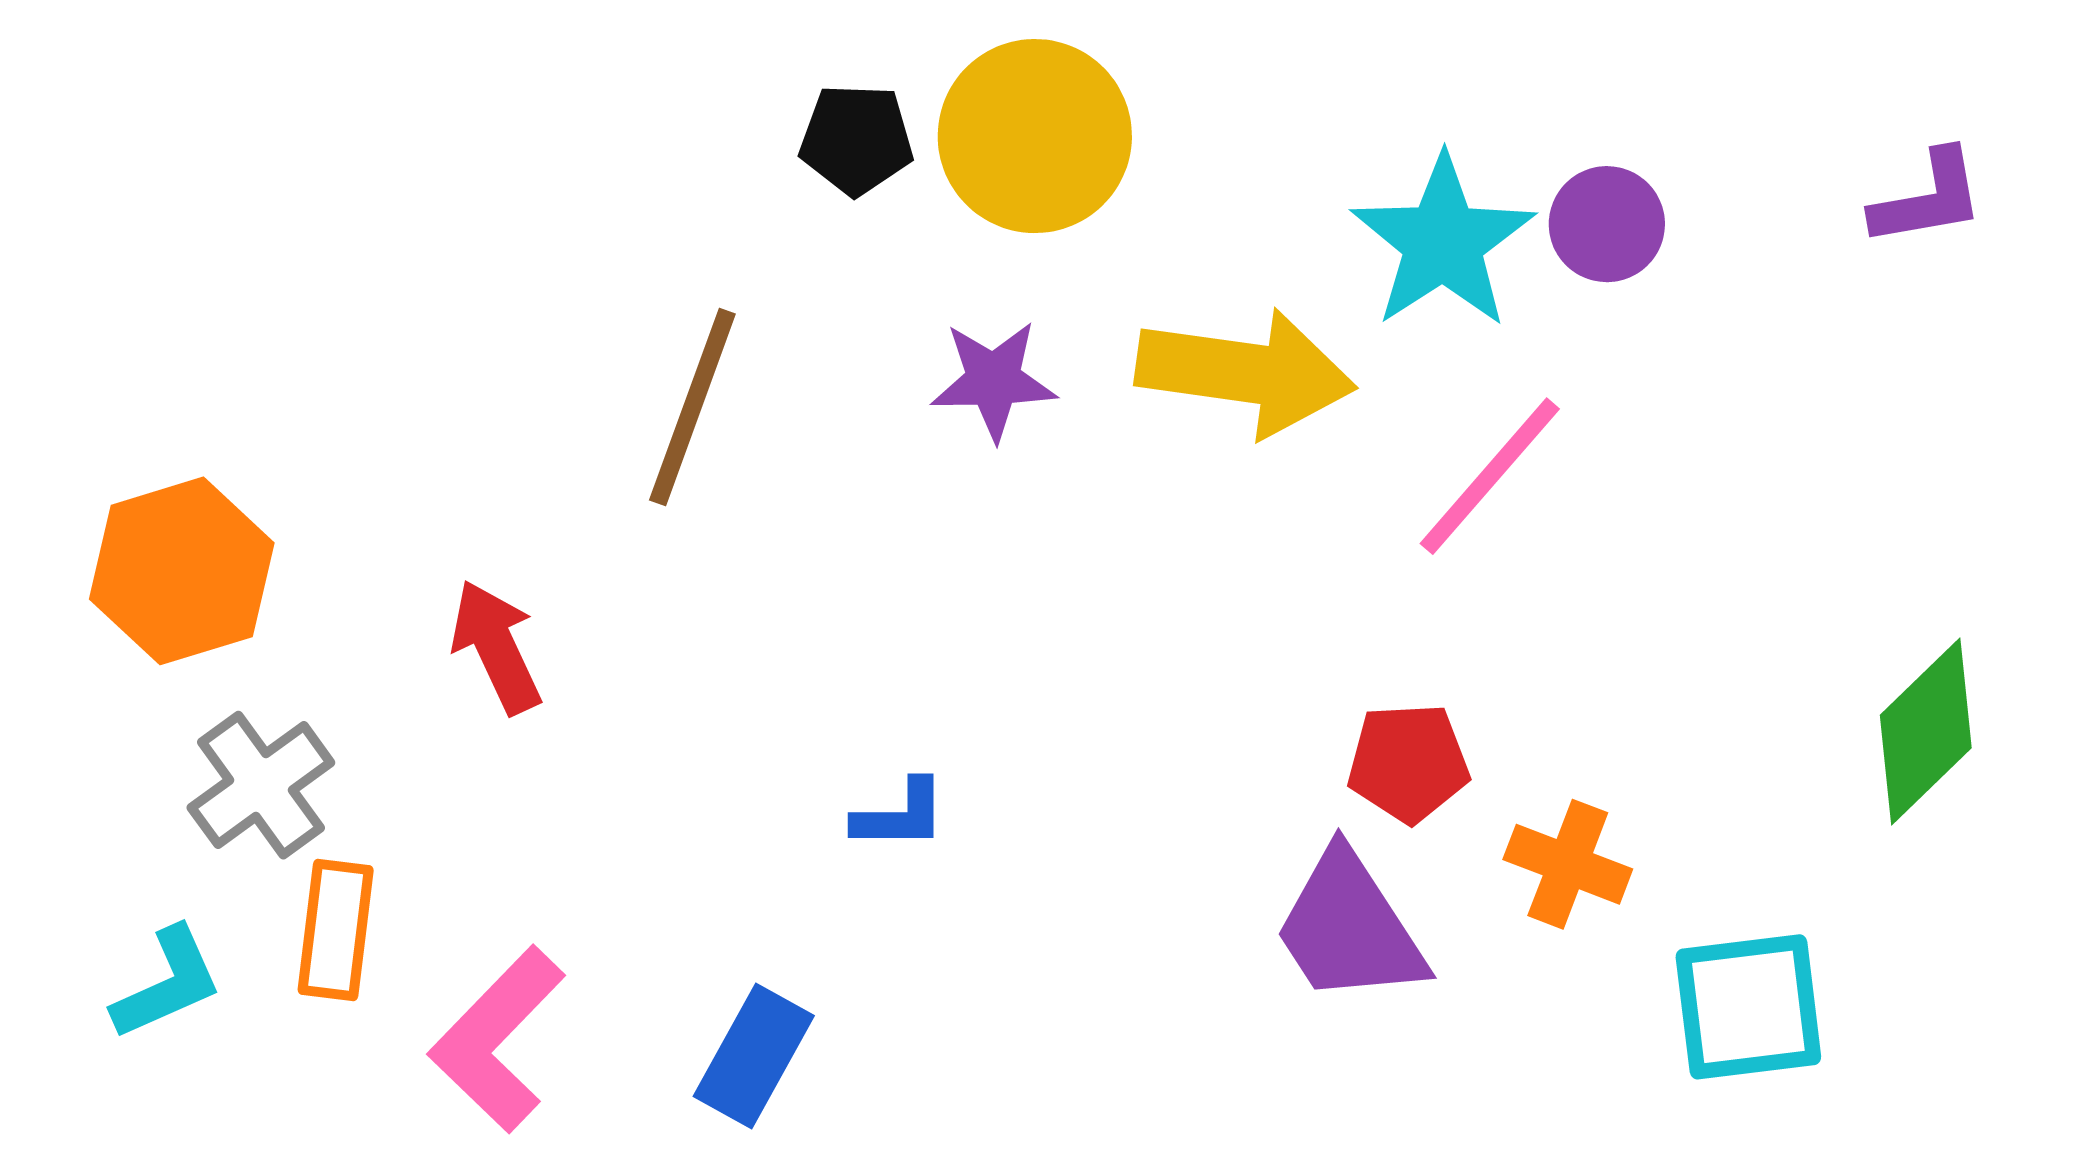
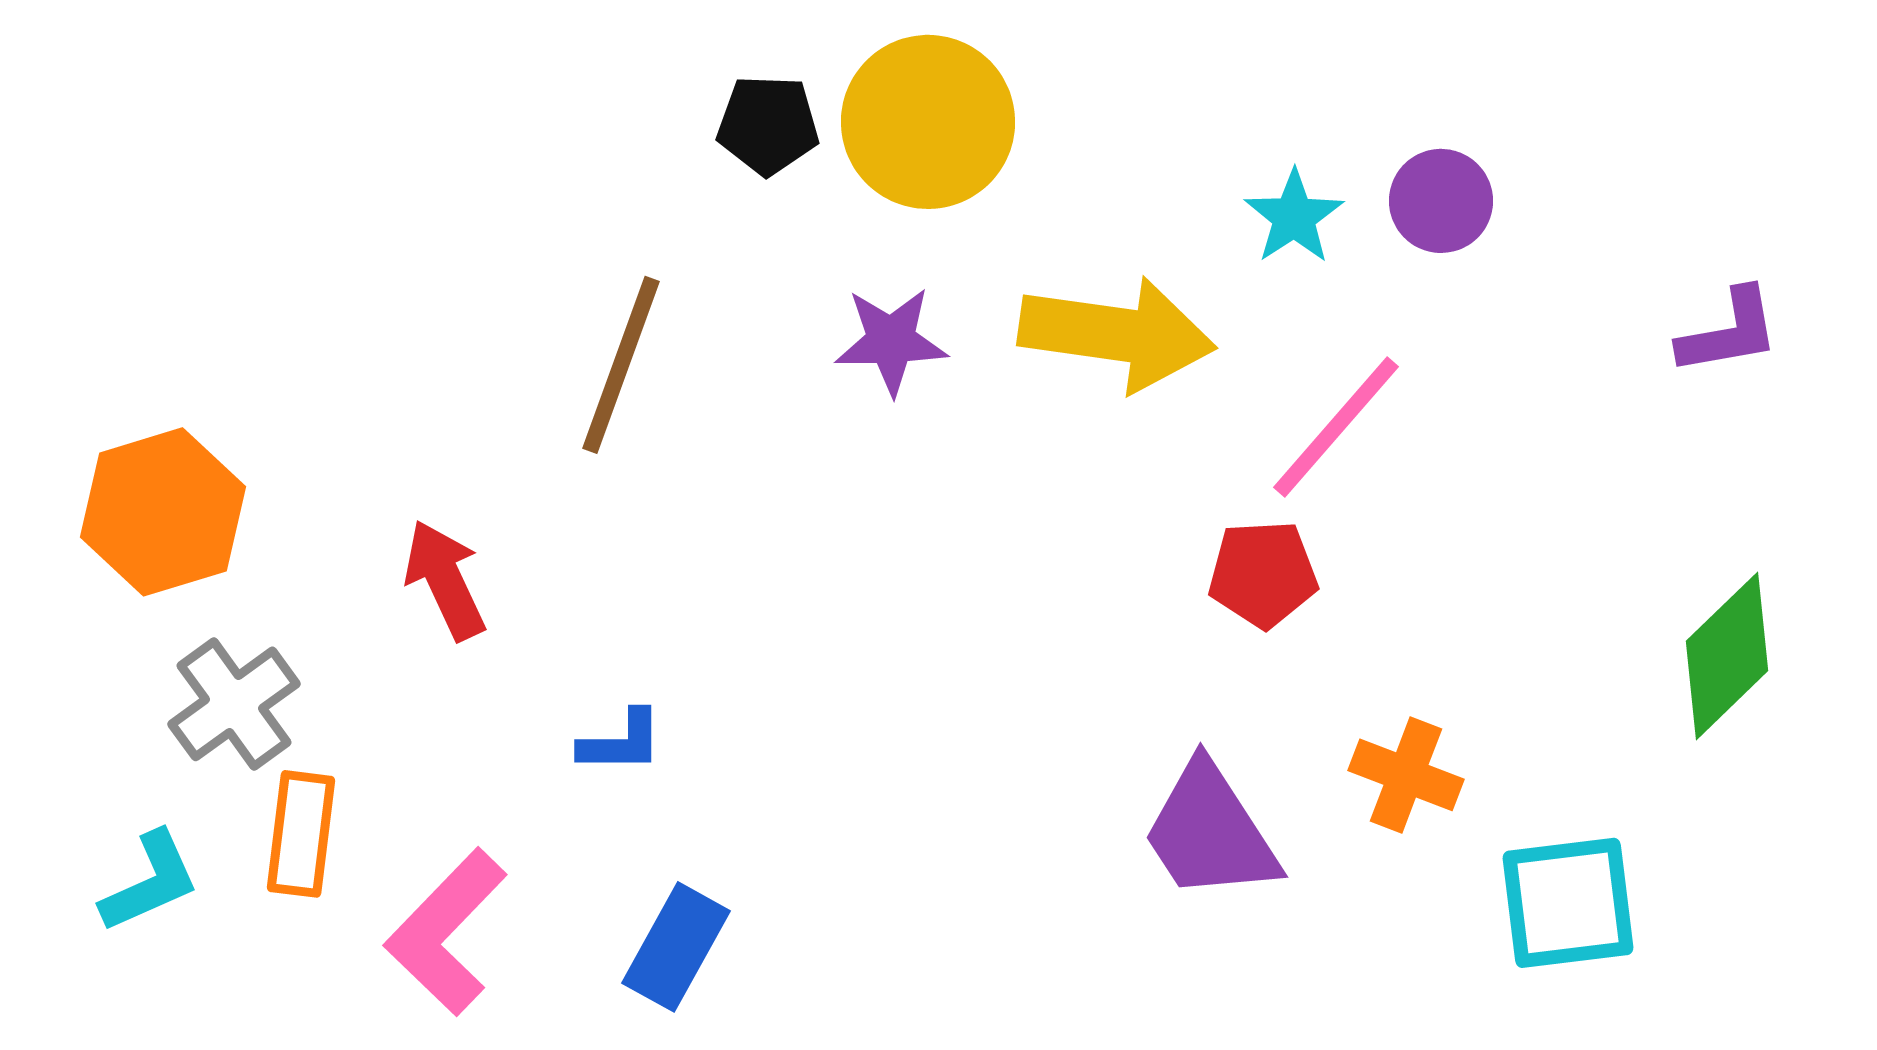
purple L-shape: (1928, 198) -> (1729, 332), moved
cyan star: (1443, 242) -> (1294, 217), size x0.6
red pentagon: (1408, 763) -> (1263, 574), moved
blue L-shape: (900, 815) -> (621, 742), moved

